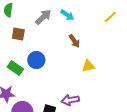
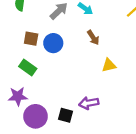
brown square: (18, 34) -> (31, 39), moved
blue circle: (36, 60) -> (53, 43), moved

